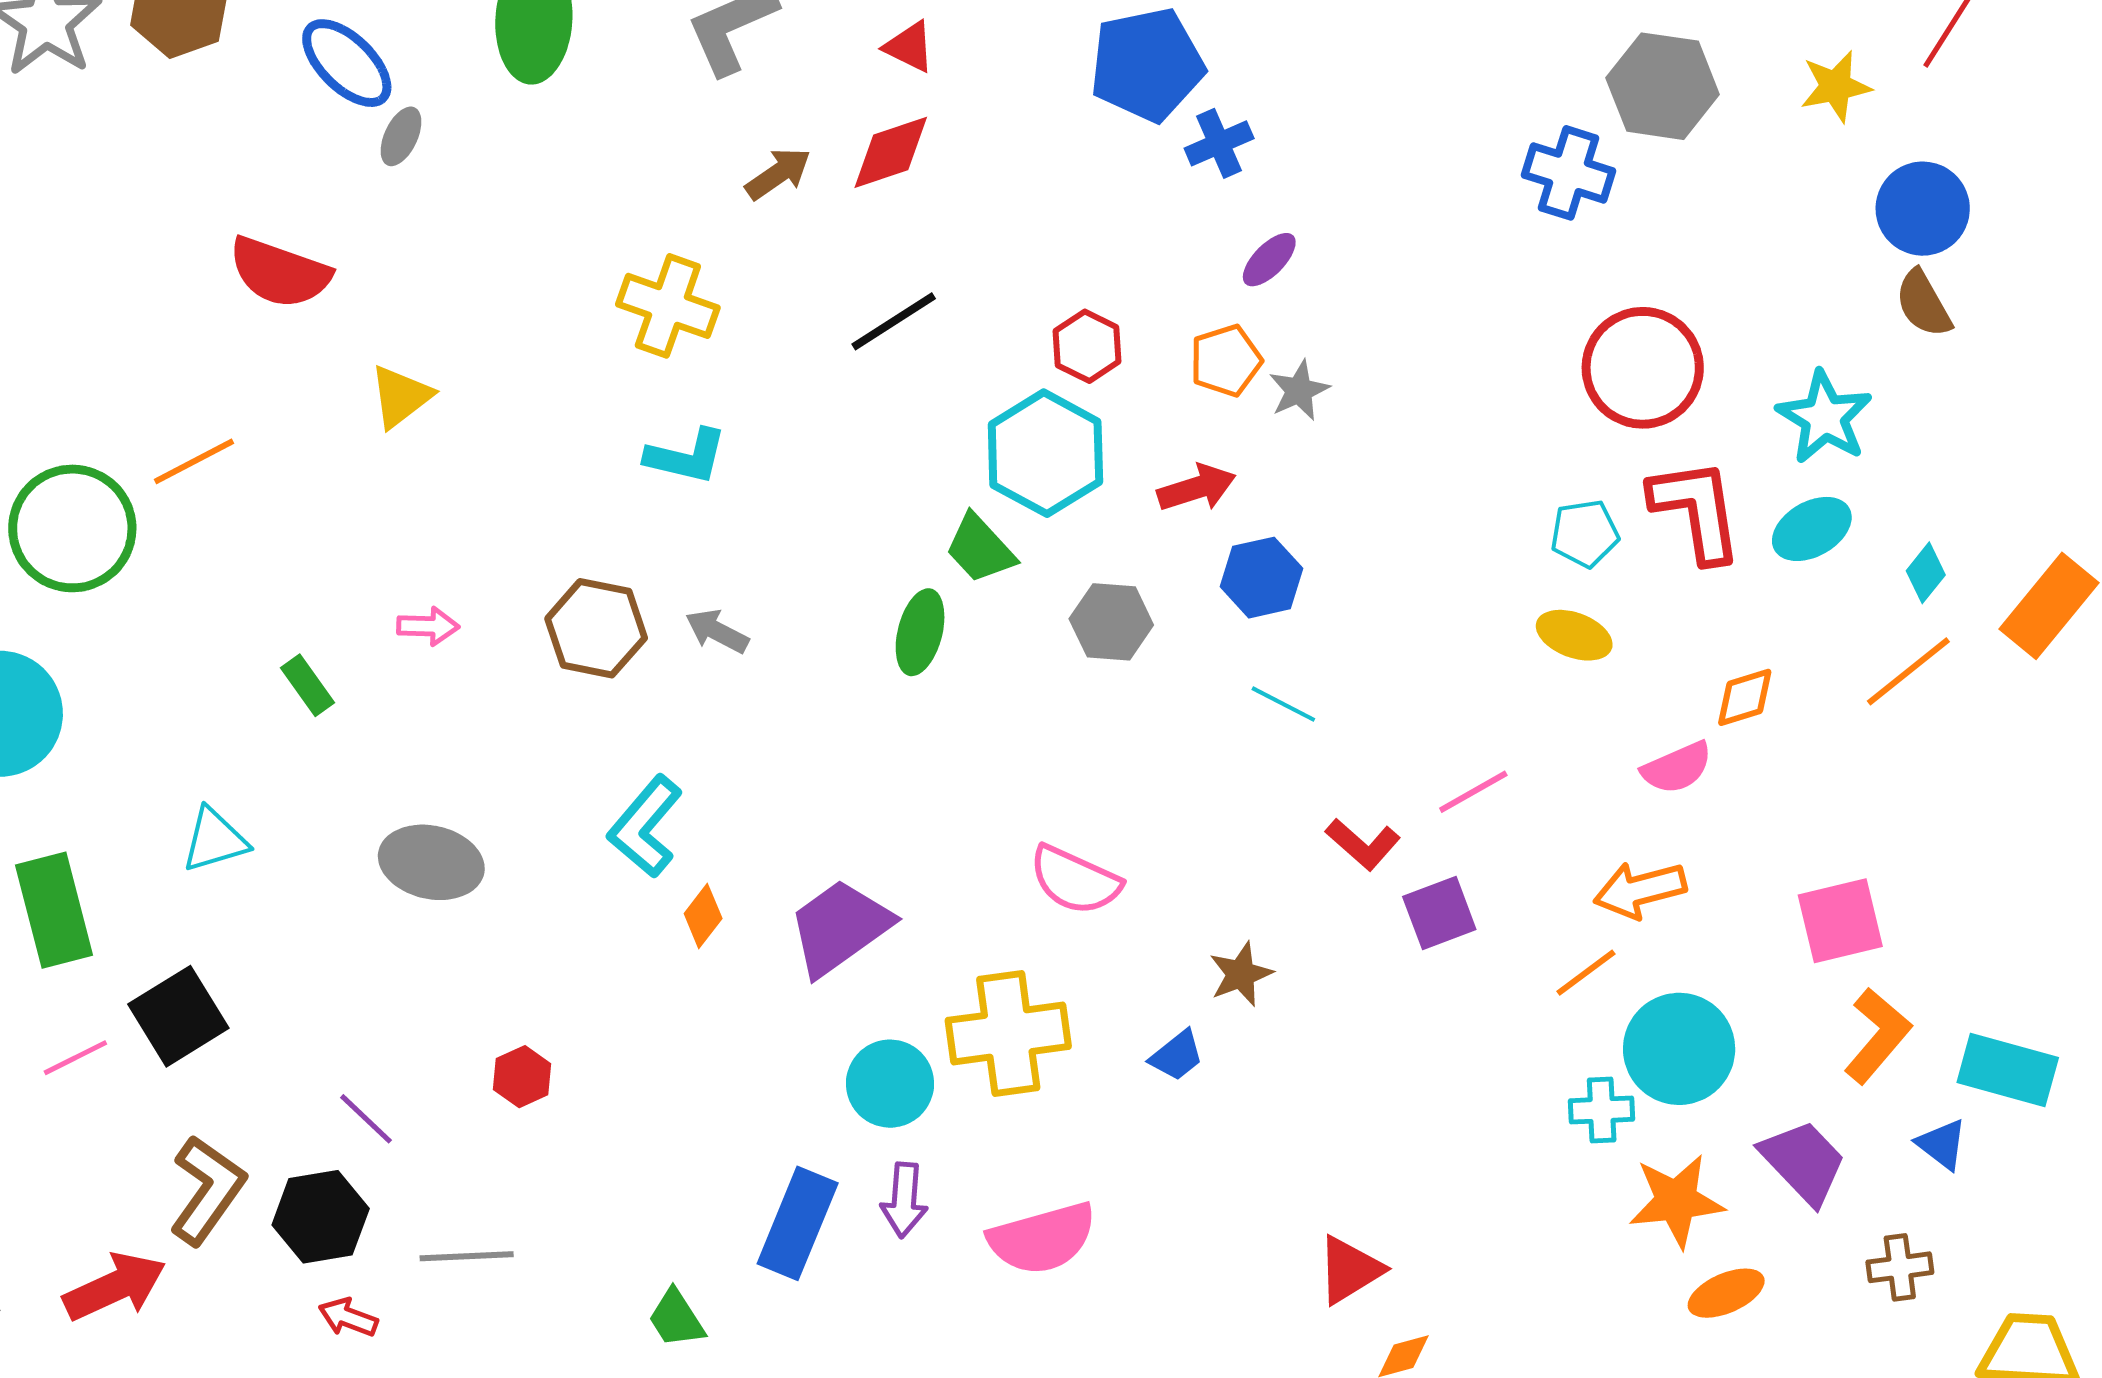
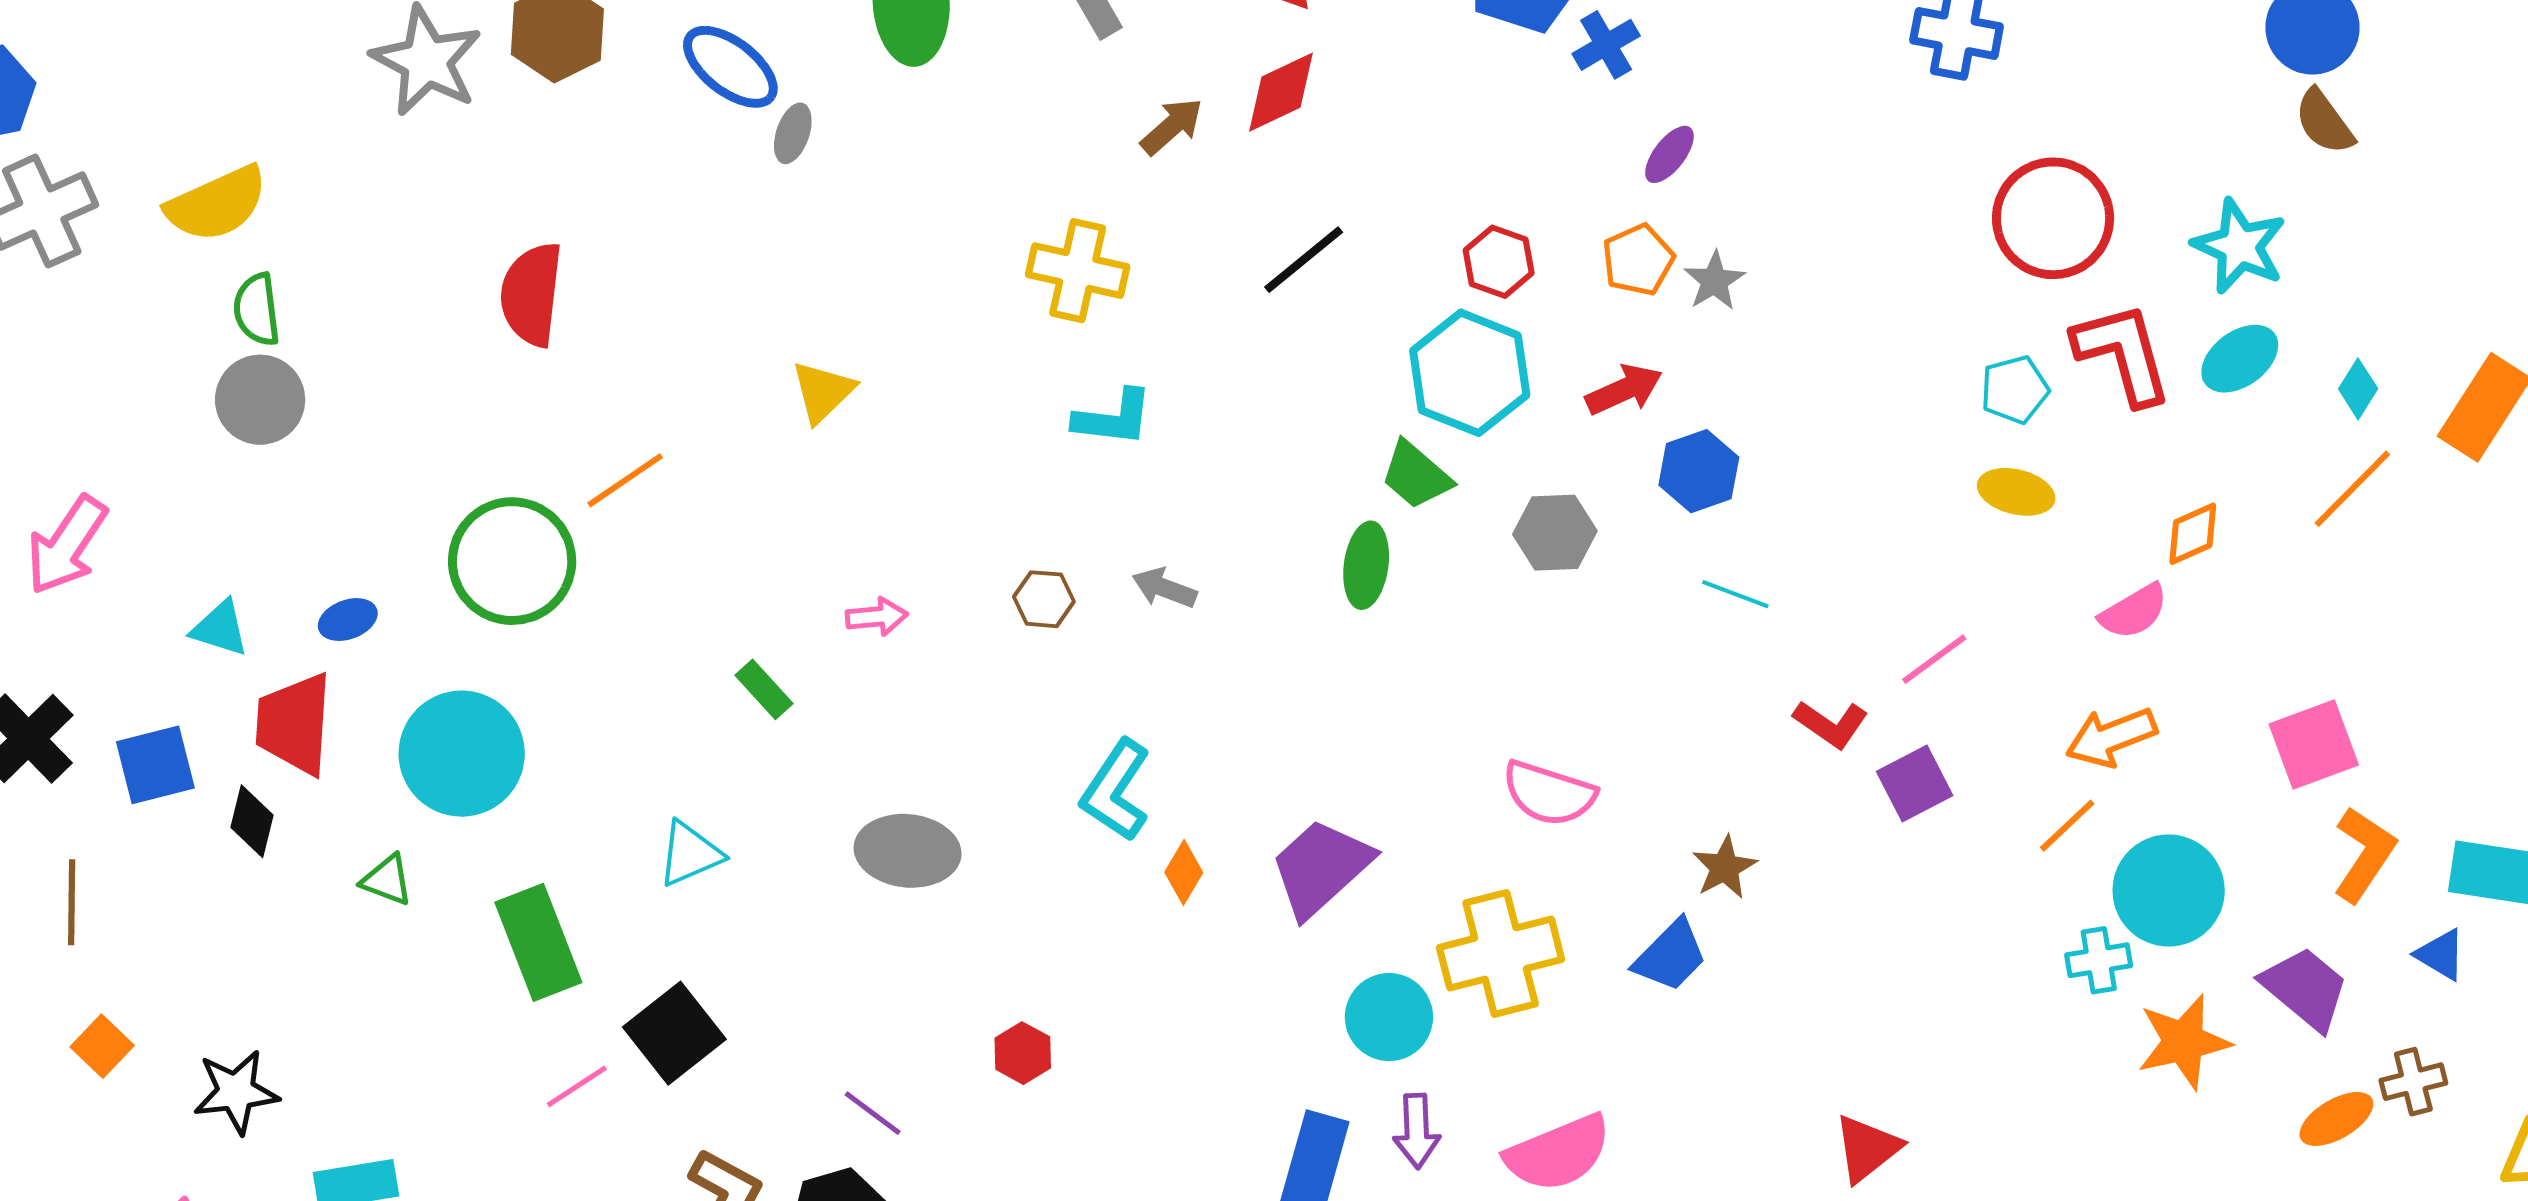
red semicircle: (280, 272) -> (532, 294), moved, turned 84
brown hexagon: (596, 628) -> (1044, 599), size x0.6
blue trapezoid: (1177, 1056) -> (1670, 956), size x1.4
orange ellipse: (1726, 1293) -> (2336, 1119), moved

